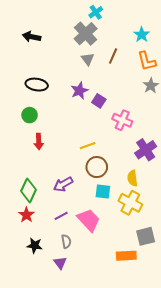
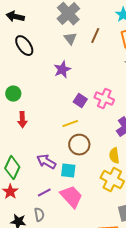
black ellipse: (37, 85) -> (24, 46), moved, turned 45
purple square: (99, 101) -> (80, 101), moved
purple arrow: (63, 184) -> (46, 162), turned 60
cyan square: (103, 191) -> (68, 171), moved
gray semicircle: (66, 241) -> (39, 215), moved

